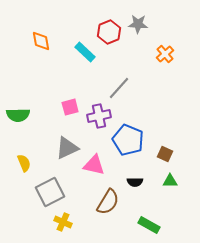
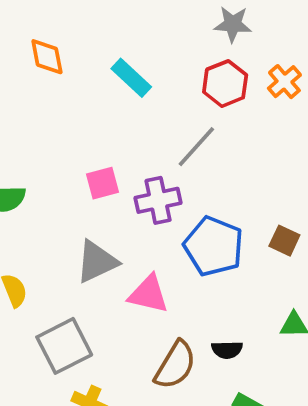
red hexagon: (109, 32) -> (225, 84), moved
brown square: (165, 154) -> (284, 241), moved
black semicircle: (135, 182) -> (227, 350), moved

